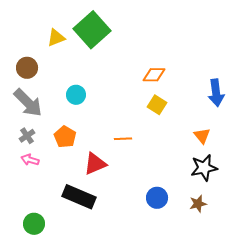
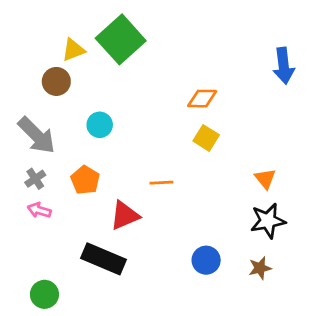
brown circle: (27, 68) -> (56, 81), moved
blue arrow: (216, 93) -> (284, 66), moved

